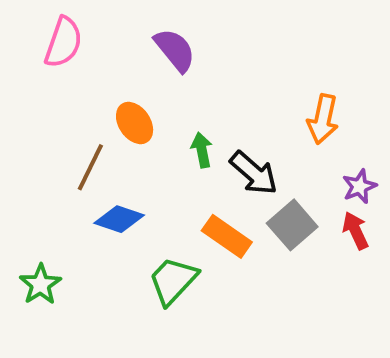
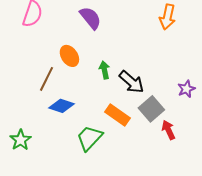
orange arrow: (323, 119) -> (167, 17), moved
red arrow: (356, 231) -> (168, 130), moved

